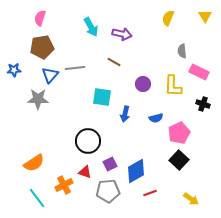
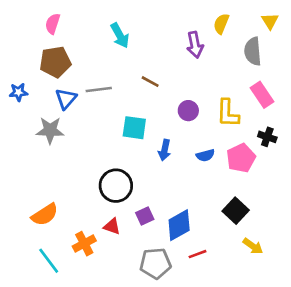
purple arrow: (122, 34) -> (195, 45), moved, turned 66
gray semicircle: (182, 51) -> (253, 51), moved, size x1.5
pink rectangle: (199, 72) -> (262, 95), turned 30
pink pentagon: (179, 133) -> (241, 158), moved
gray pentagon: (108, 191) -> (155, 263), moved
yellow arrow: (191, 199) -> (253, 246), moved

